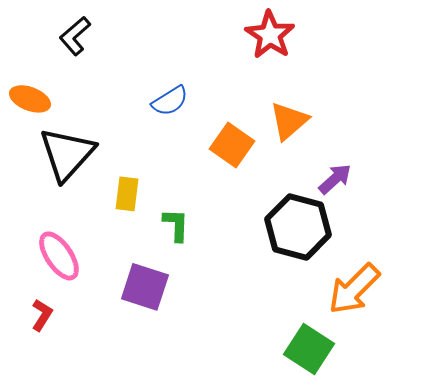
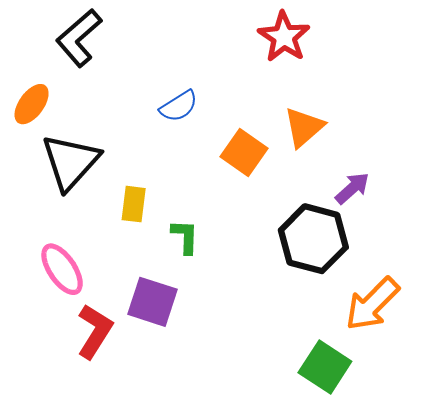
black L-shape: (75, 36) -> (79, 38), size x1.4
orange ellipse: (30, 99) -> (32, 104), turned -75
red L-shape: (42, 315) -> (95, 331), moved, size x1.6

